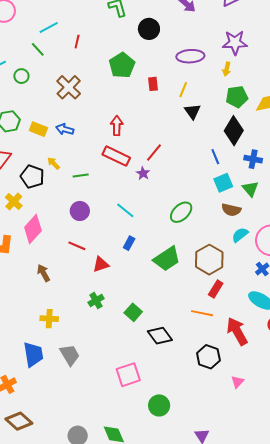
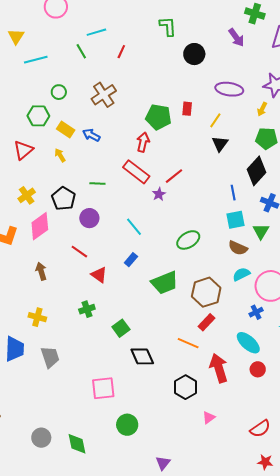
green pentagon: (122, 65) -> (158, 117), moved, turned 30
green circle: (21, 76) -> (59, 92), moved
yellow arrow: (54, 163) -> (60, 155), moved
black pentagon: (32, 177) -> (63, 199), moved
red triangle: (101, 264) -> (99, 275), turned 42

